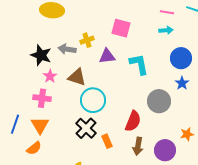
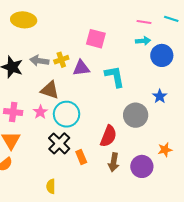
yellow cross: (87, 40) -> (61, 60), moved
blue circle: (181, 58) -> (162, 55), moved
pink star: (50, 76) -> (40, 112), moved

